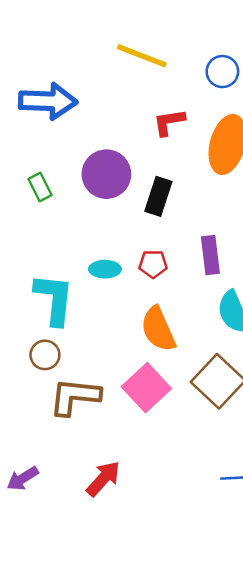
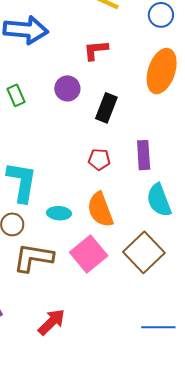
red L-shape: (169, 122) -> (96, 50), moved
purple circle: (106, 174) -> (67, 88), size x0.7
cyan ellipse: (105, 269) -> (59, 213), moved

